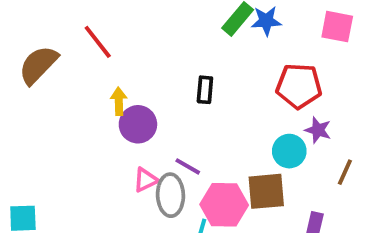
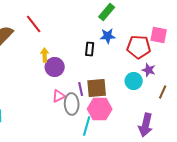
blue star: (266, 21) -> (108, 36), moved
pink square: (337, 27) -> (159, 35), moved
purple line: (188, 166) -> (81, 89), turned 48
brown square: (266, 191) -> (97, 88), moved

